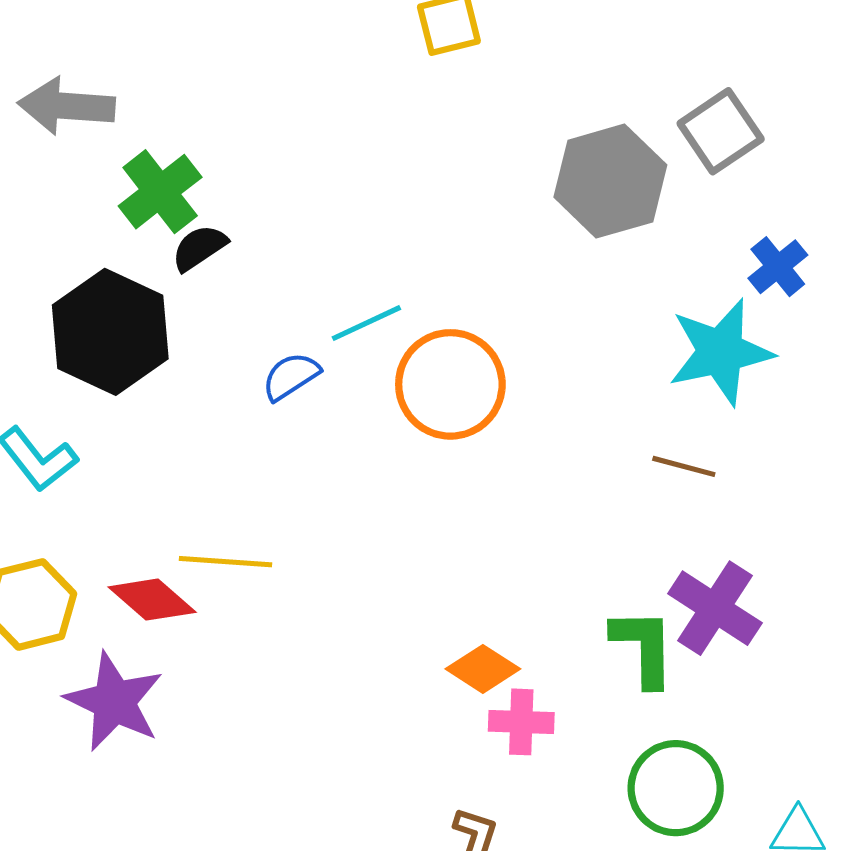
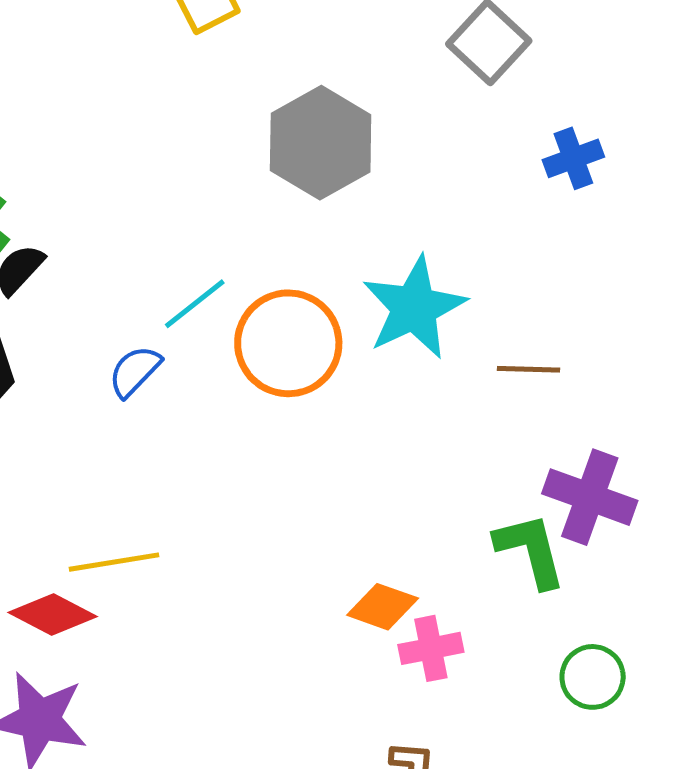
gray hexagon: (610, 181) -> (321, 143), moved
blue cross: (778, 267) -> (573, 158), turned 32
cyan star: (721, 352) -> (414, 308), moved
green circle: (676, 788) -> (593, 677), size x0.7

